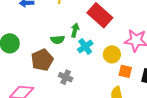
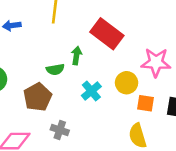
cyan cross: (85, 46) -> (91, 91), moved
gray cross: (66, 77) -> (60, 130), moved

